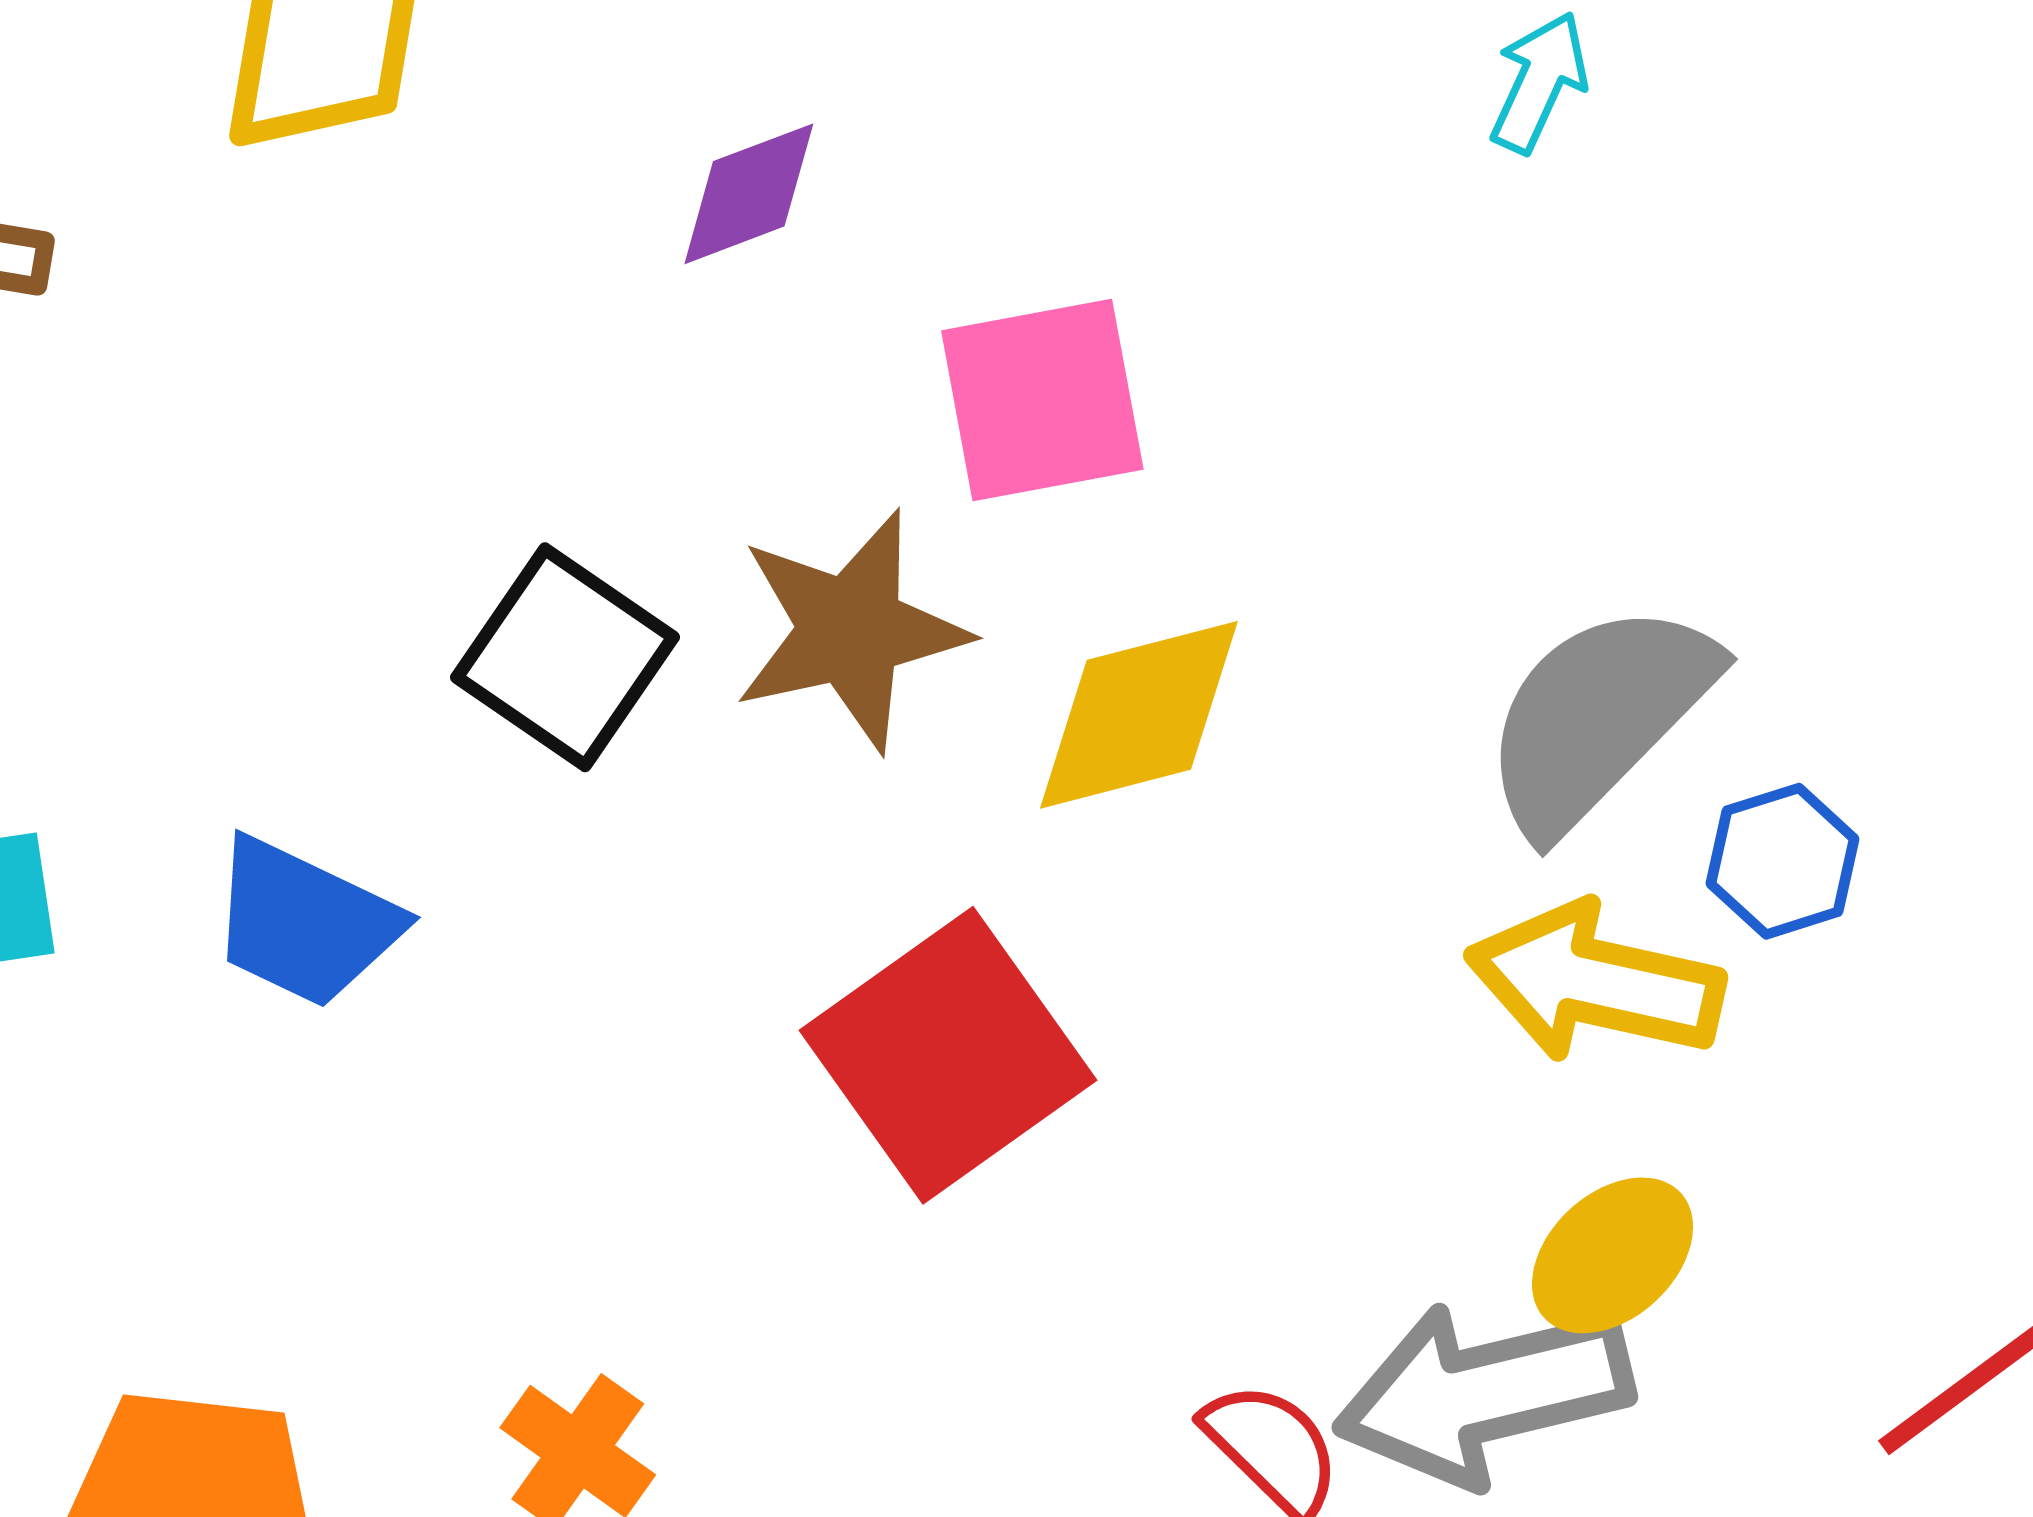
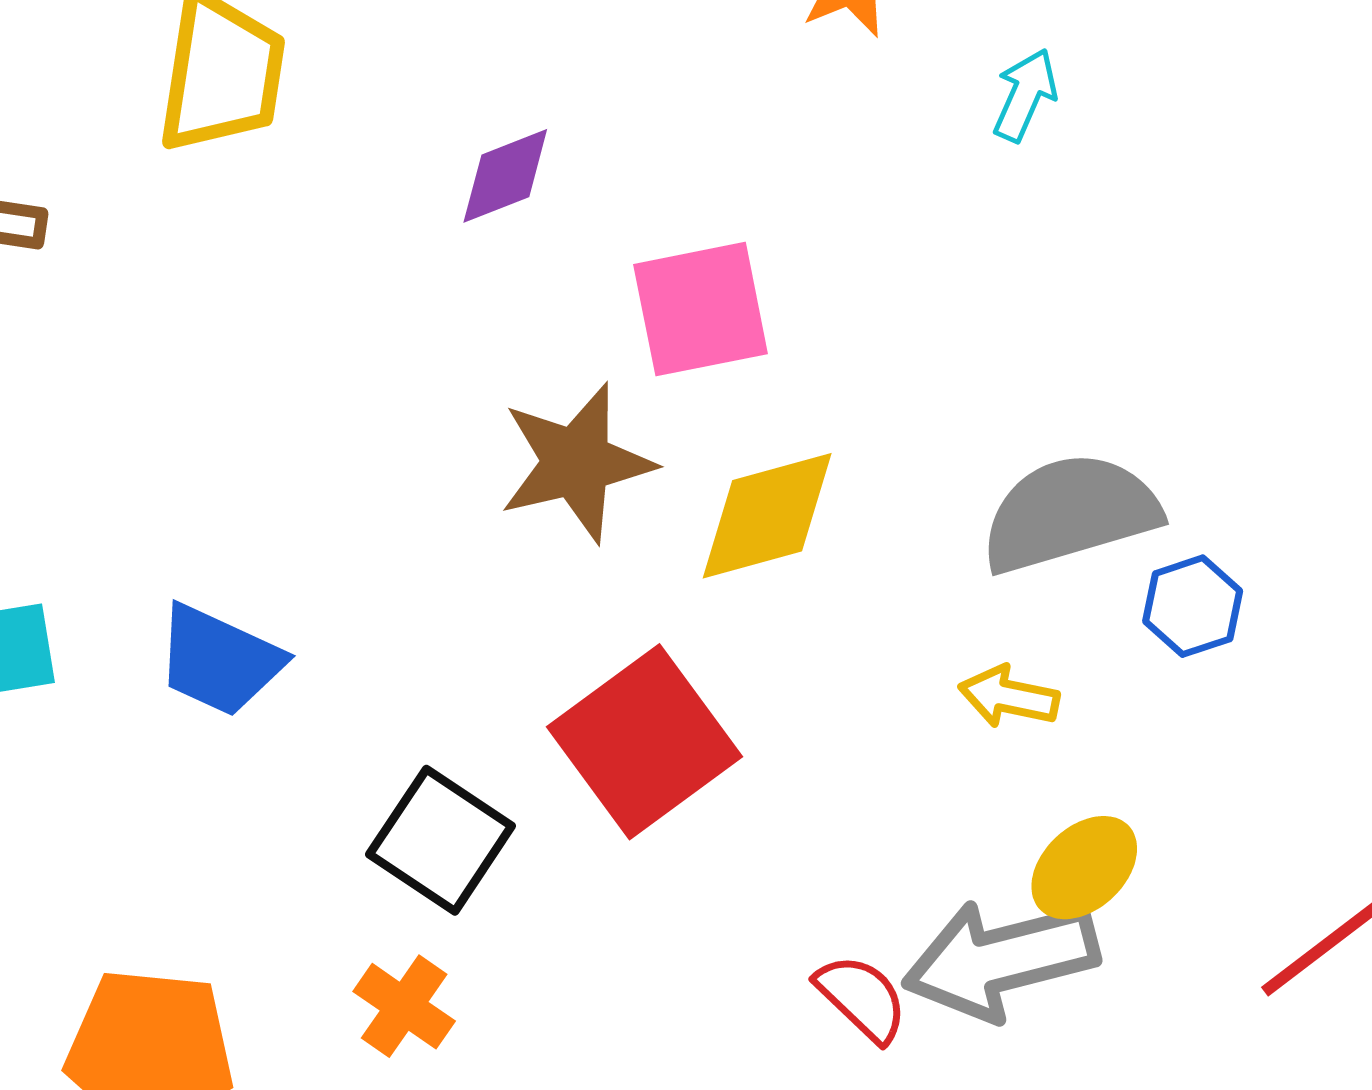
black square: (565, 657) -> (441, 840), moved
gray semicircle: (1598, 717) -> (1070, 513), turned 30
yellow arrow: (1595, 982) -> (1009, 697), moved, size x0.6

